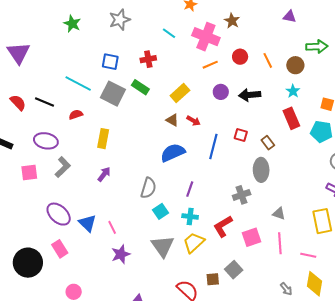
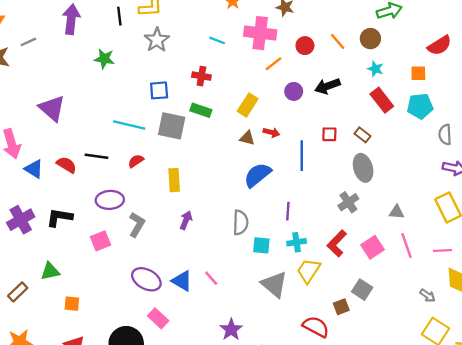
red cross: (148, 59) -> (201, 76), turned 35
cyan square: (161, 211) -> (261, 245), turned -35
purple star: (121, 254) -> (231, 330), moved

